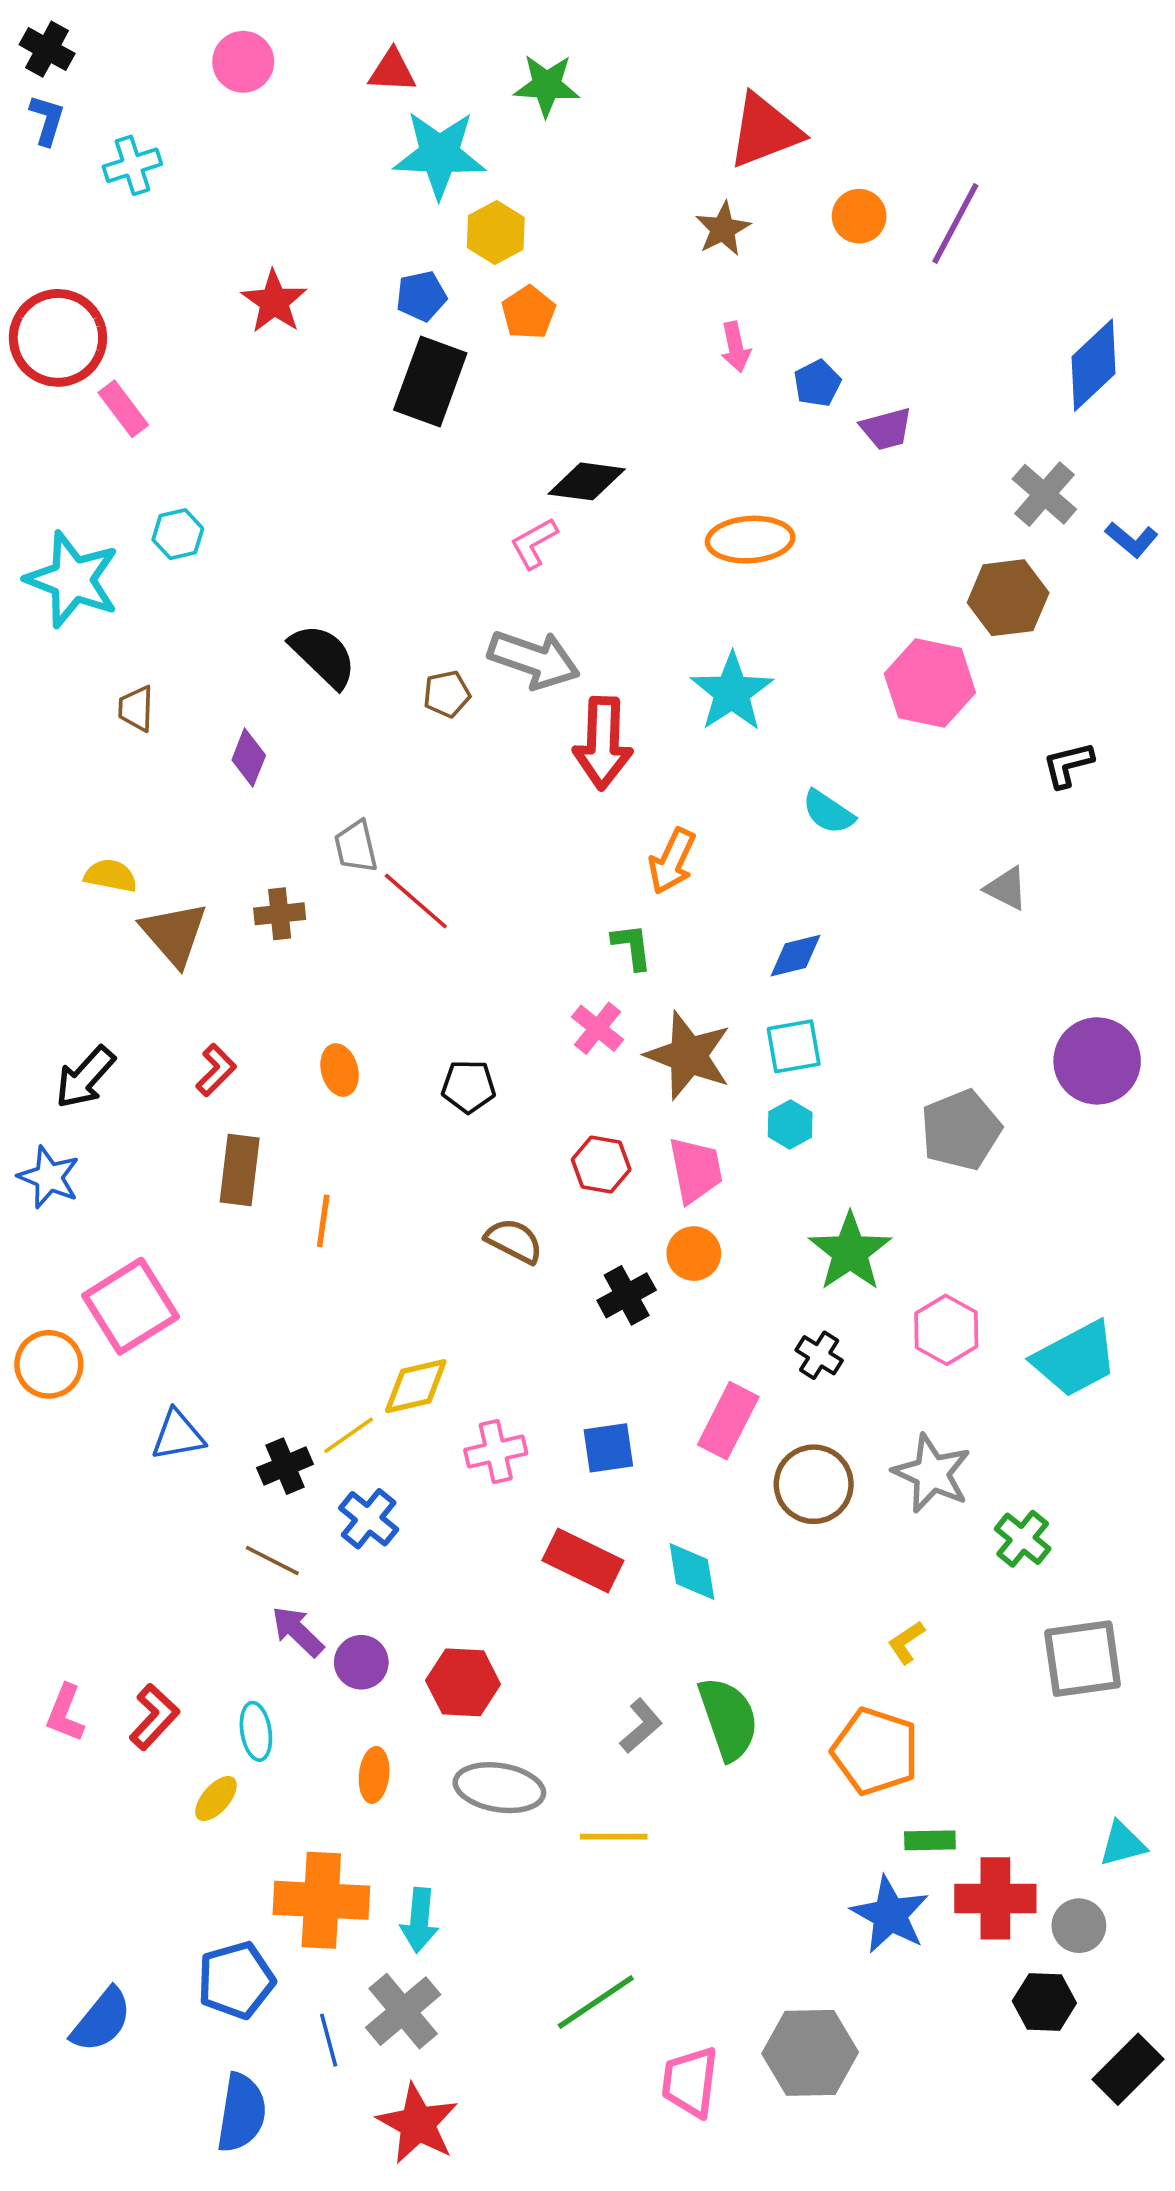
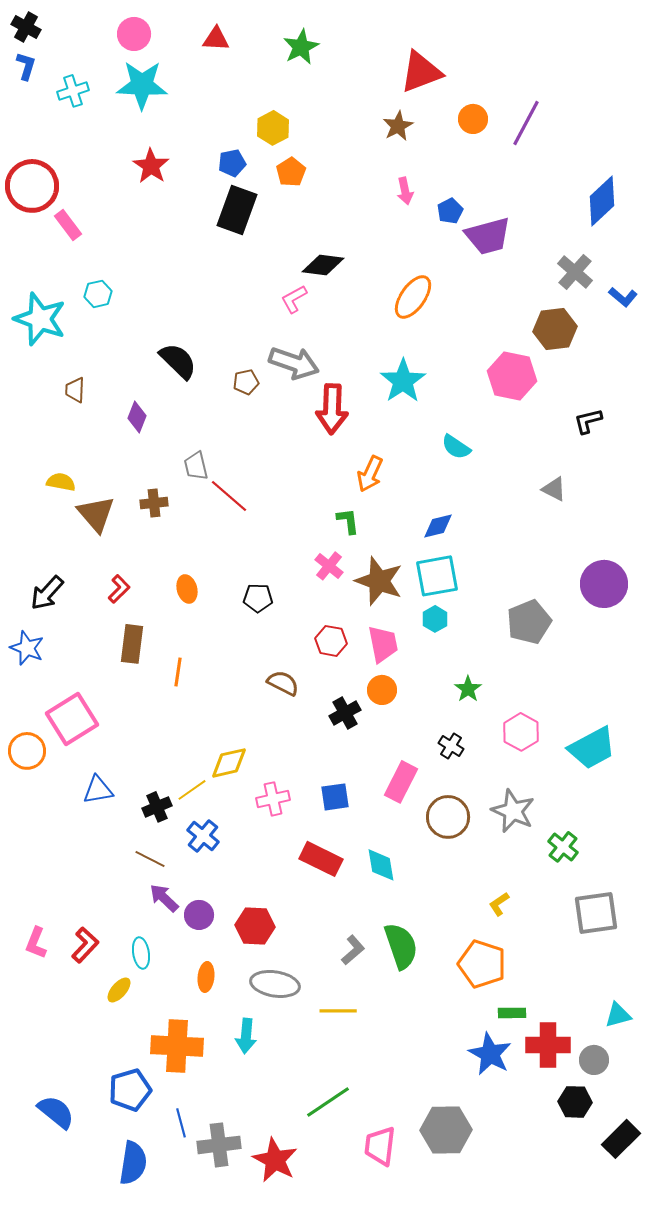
green star: (547, 85) -> (301, 47), turned -30
cyan star: (439, 154) -> (142, 85), moved
purple trapezoid: (886, 429) -> (488, 236), size x1.6
orange ellipse: (750, 540) -> (413, 297), turned -51
cyan square: (794, 1046) -> (437, 576), size x1.4
green star: (850, 1252) -> (468, 689), size x0.6
cyan arrow: (419, 1920) -> (246, 1036), moved
gray cross: (403, 2011) -> (219, 1145), moved, turned 33
blue semicircle: (102, 2020) -> (56, 1112), turned -90
red star: (418, 2124) -> (275, 1160), moved

